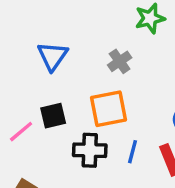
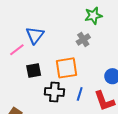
gray cross: (120, 61) -> (83, 39), moved
pink line: (21, 132) -> (17, 50), moved

